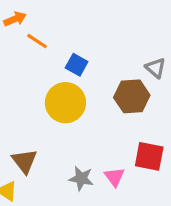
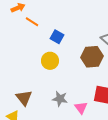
yellow circle: (65, 103) -> (50, 61), size x0.7
gray star: (81, 178) -> (60, 99), moved

